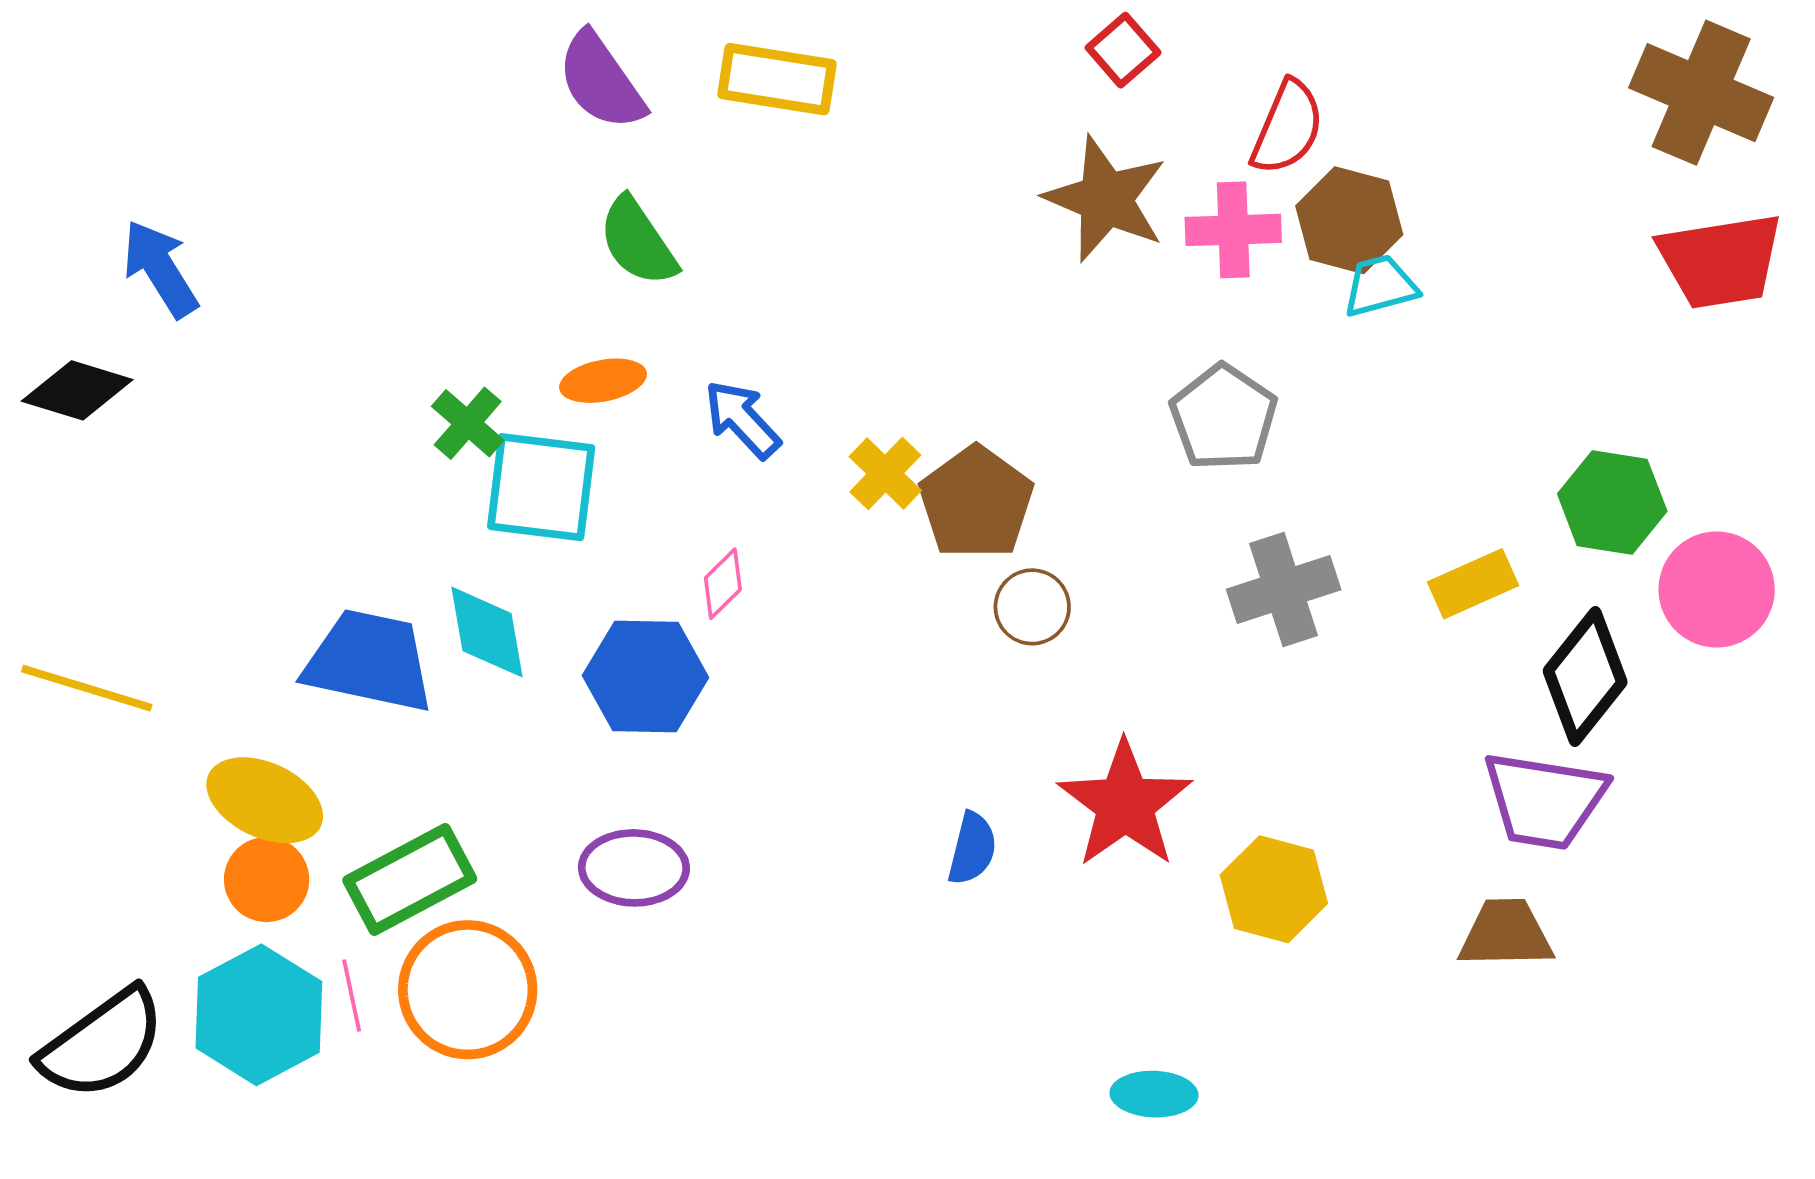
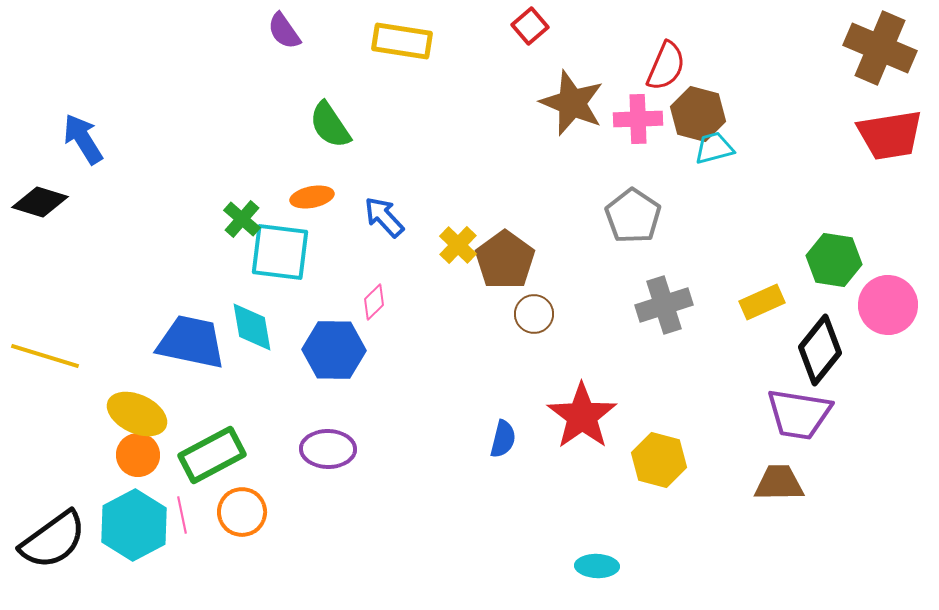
red square: (1123, 50) -> (530, 26), moved
purple semicircle: (601, 81) -> (284, 31), moved, size x0.7
orange circle: (468, 990) -> (242, 512), size x0.7

